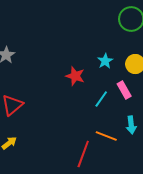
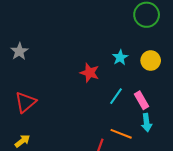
pink rectangle: (124, 90) -> (141, 100), moved

